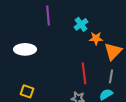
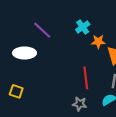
purple line: (48, 15) -> (42, 30), moved, turned -42
yellow square: (27, 91) -> (16, 91), moved

